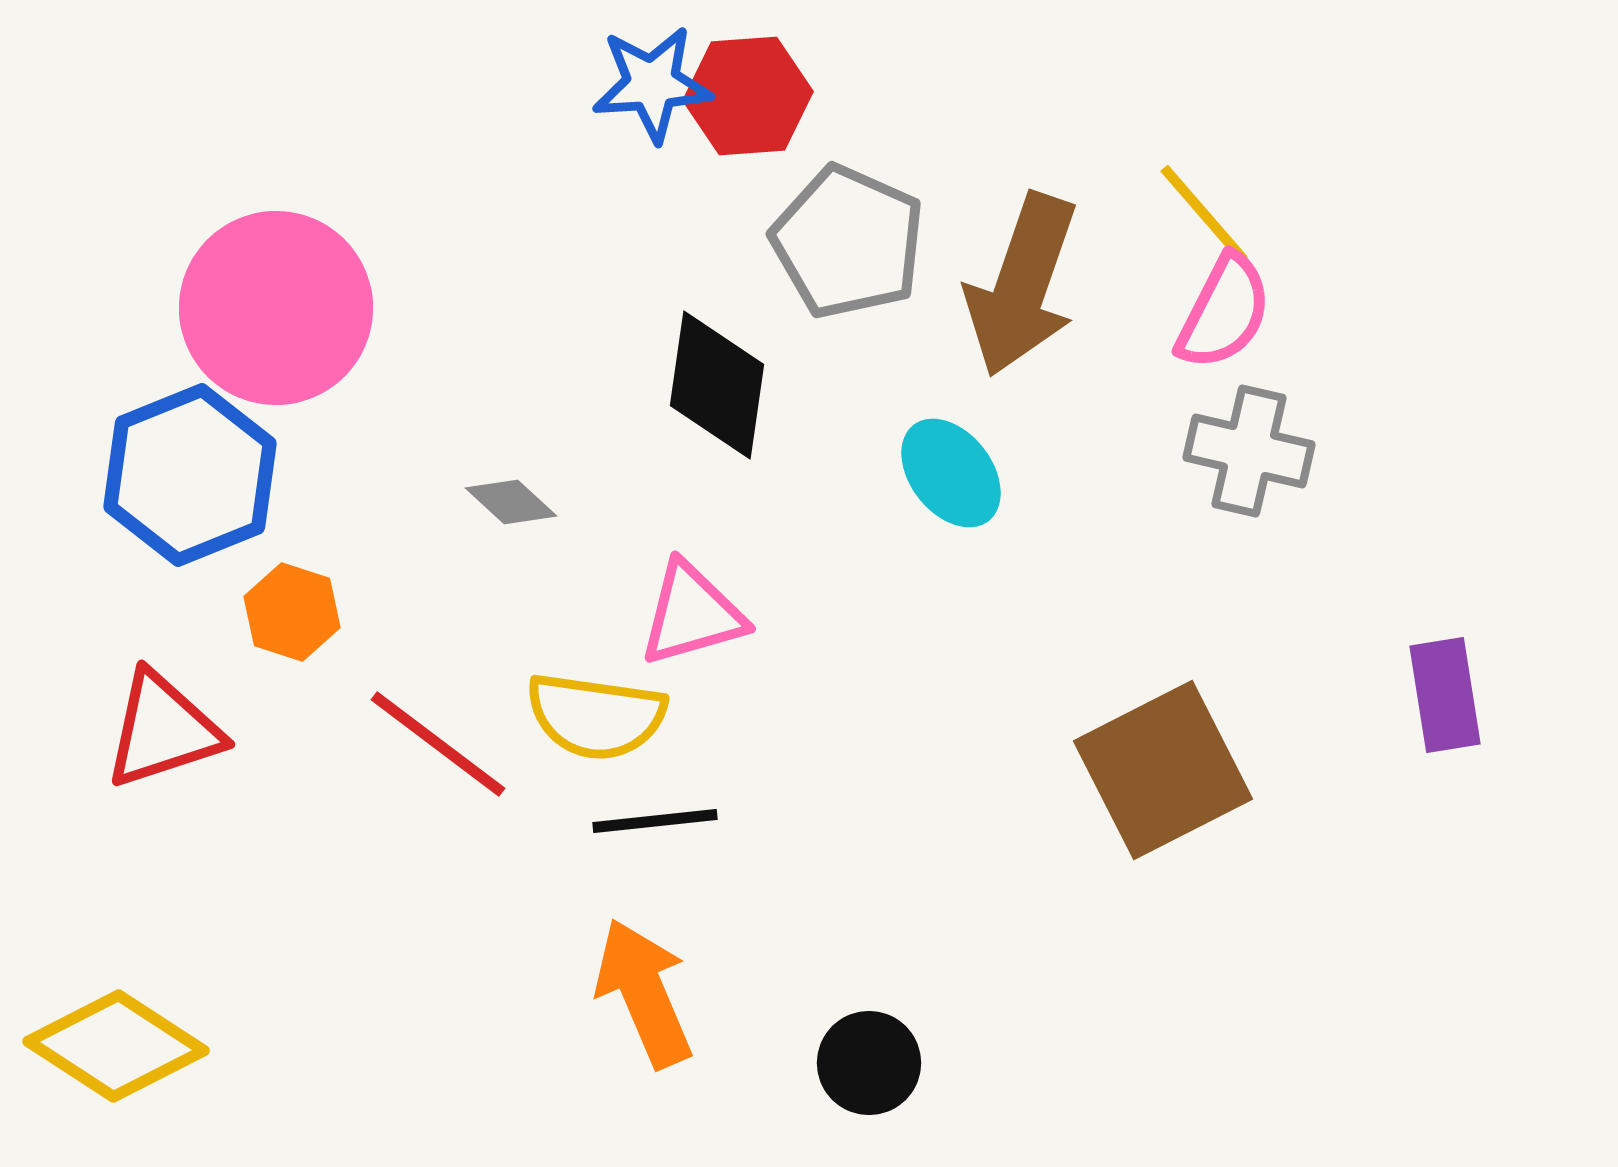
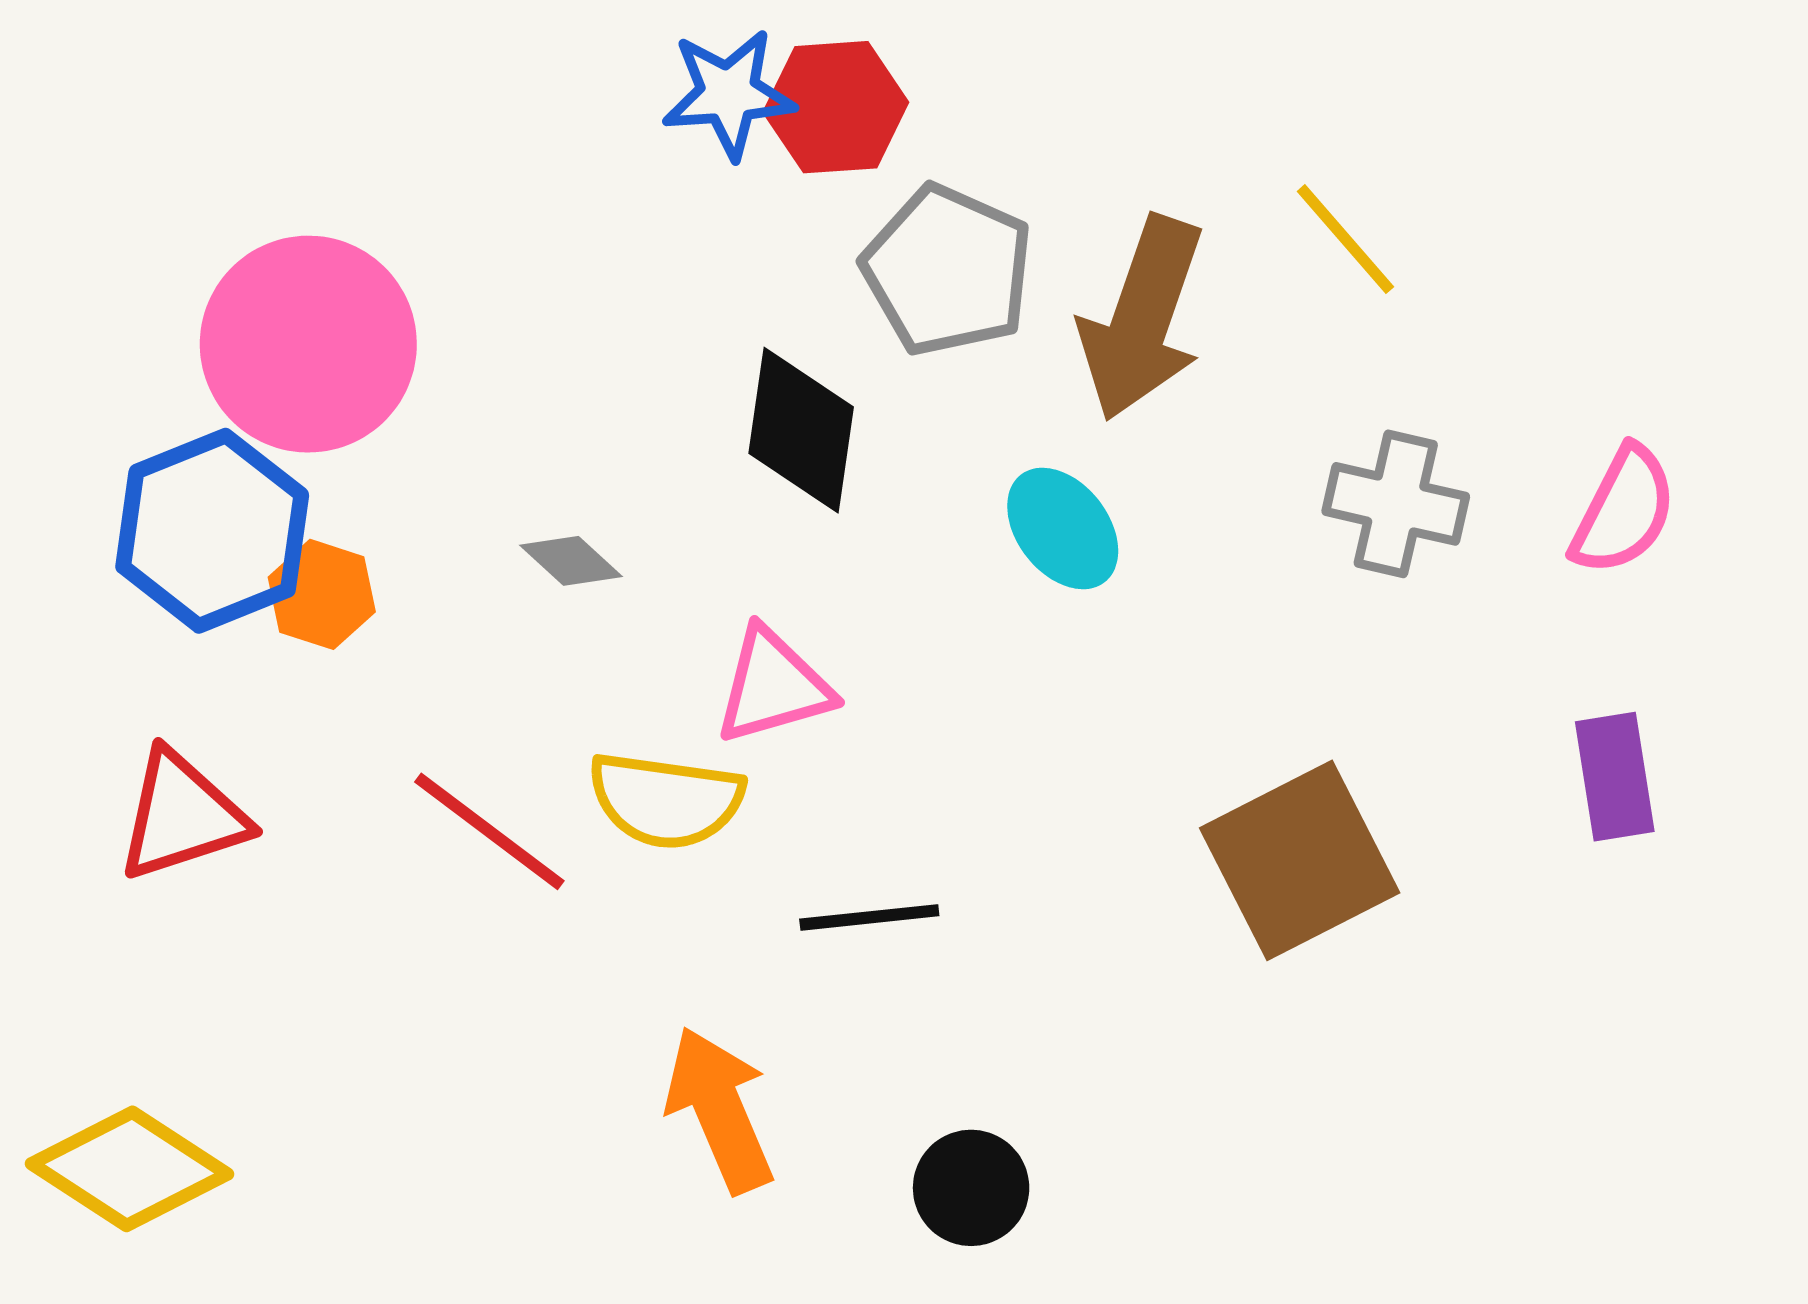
pink semicircle: (1224, 312) -> (1624, 511), moved
orange hexagon: (292, 612) -> (322, 594), moved
black line: (655, 821) -> (869, 917), moved

